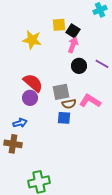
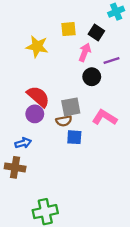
black square: (73, 31) -> (96, 33), moved
purple line: (102, 64) -> (112, 60), moved, turned -48
brown semicircle: (69, 104) -> (64, 121), moved

